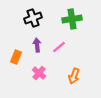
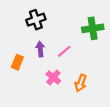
green cross: (72, 19) -> (93, 28), moved
pink cross: (39, 73) -> (53, 78), moved

